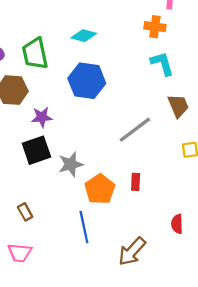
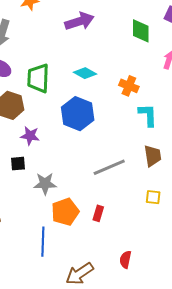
orange cross: (155, 27) -> (129, 86), moved
black square: (36, 150) -> (18, 164), size x0.6

